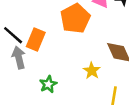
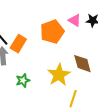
yellow star: (92, 71) -> (59, 75), size x1.6

